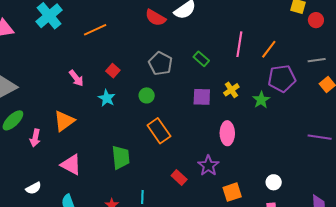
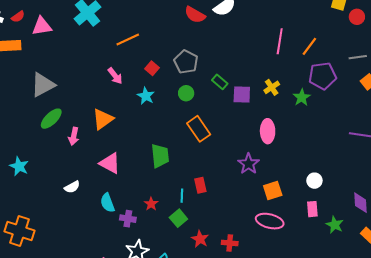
orange line: (95, 30) -> (128, 40), moved
green rectangle: (201, 59) -> (220, 82), moved
gray pentagon: (160, 63) -> (186, 62), moved
red rectangle: (179, 178) -> (200, 185), moved, turned 35

